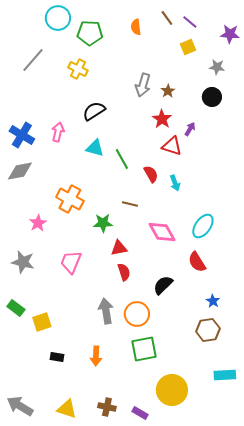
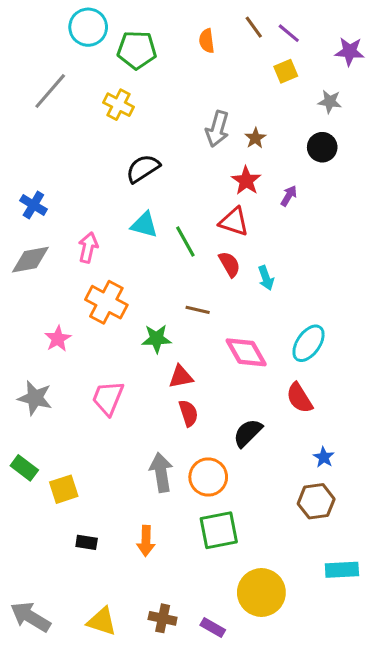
pink arrow: (58, 132) -> (88, 248), moved
blue cross: (22, 135) -> (33, 205), size x0.7
red triangle: (172, 146) -> (234, 222), moved

